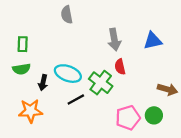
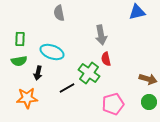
blue triangle: (153, 41) -> (137, 12), moved
cyan ellipse: (68, 74) -> (52, 52), moved
green circle: (154, 115) -> (149, 102), moved

